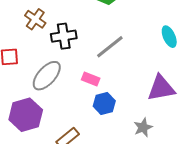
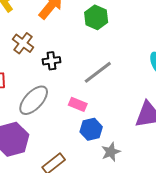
black cross: (64, 36) -> (51, 61), size x0.7
gray star: (143, 127) -> (111, 152), moved

